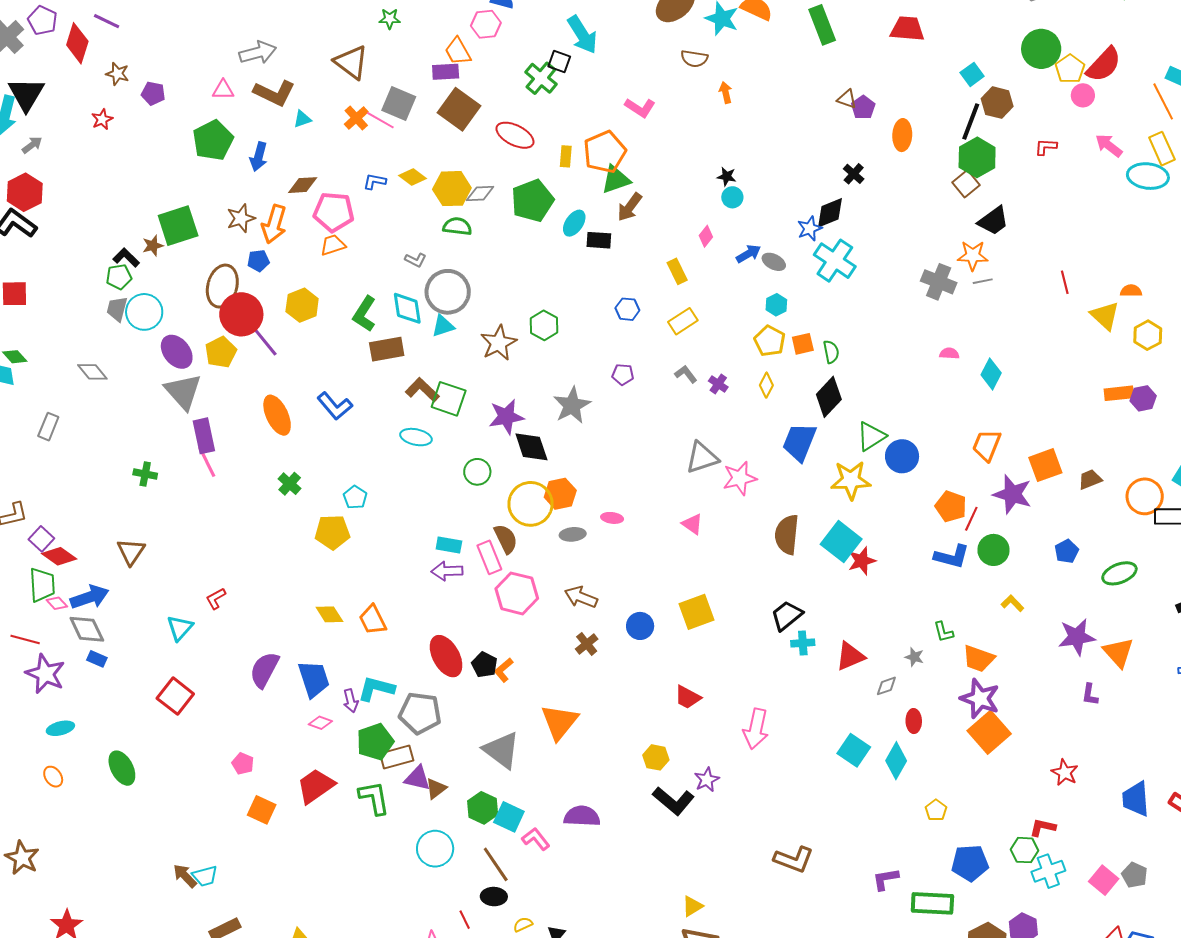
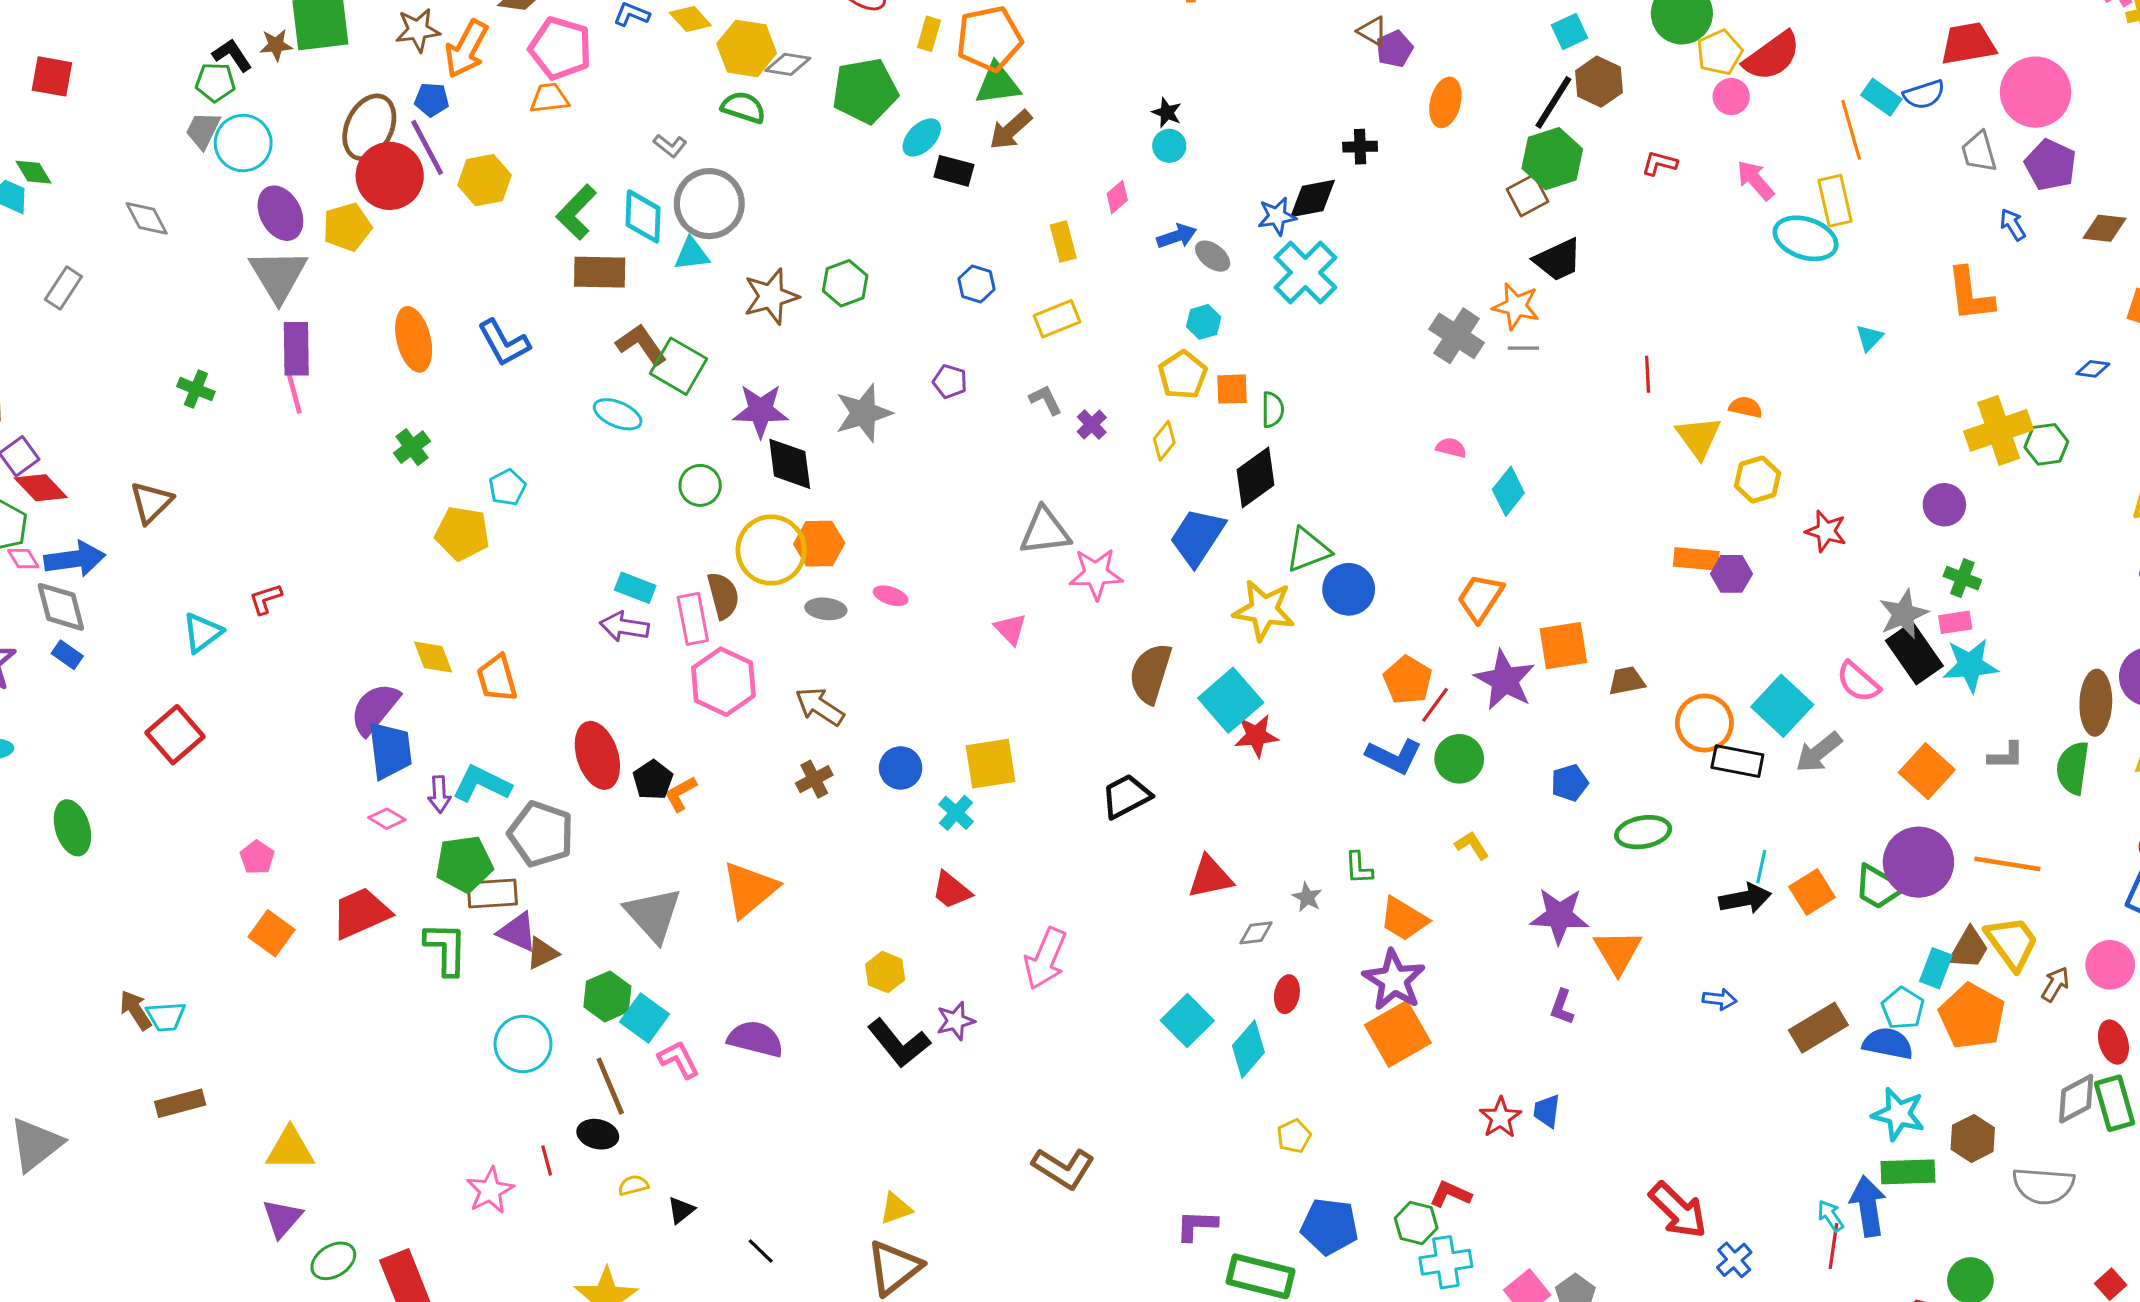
black cross: (854, 174) -> (1360, 147), turned 35
purple line: (263, 340) -> (427, 147), moved
cyan cross: (803, 643) -> (956, 813), moved, turned 35
purple semicircle: (264, 670) -> (375, 709), moved
blue trapezoid: (1136, 799) -> (1547, 1111), moved, size x0.6

